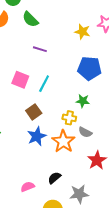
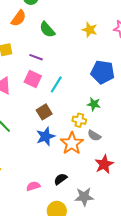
green semicircle: (30, 19) -> (47, 30), moved
yellow star: (82, 32) -> (90, 30), moved
purple line: (40, 49) -> (36, 57), moved

